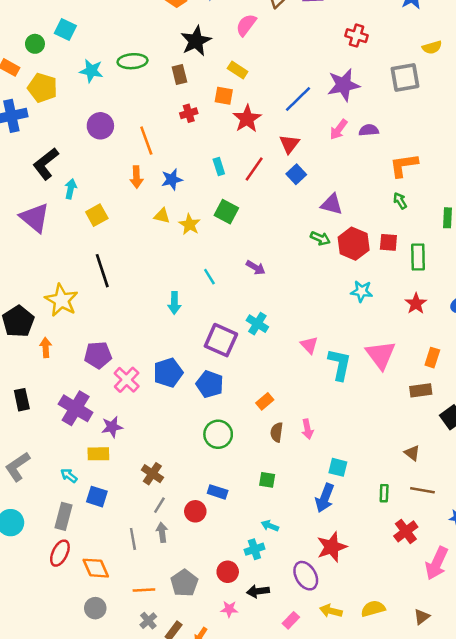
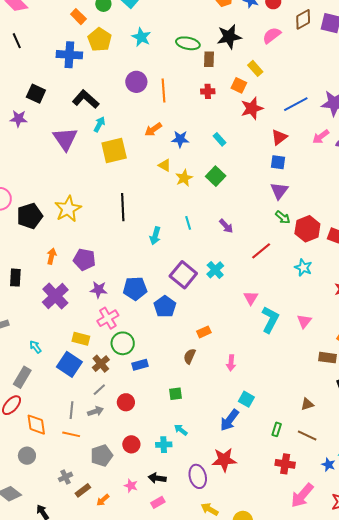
green ellipse: (132, 61) -> (188, 43), moved
orange line: (146, 141) -> (163, 90), moved
black L-shape: (46, 164) -> (86, 99), turned 64
cyan rectangle: (219, 167) -> (219, 139), turned -40
red line: (254, 169) -> (261, 251), moved
blue square: (296, 174) -> (278, 162), turned 35
orange arrow: (136, 177) -> (153, 129), turned 42
purple triangle: (332, 204) -> (279, 191), moved, turned 36
yellow square: (97, 215) -> (114, 150), size x1.5
black line: (102, 271) -> (123, 207), moved
orange arrow: (46, 348) -> (52, 256), moved
pink triangle: (381, 355) -> (304, 321), size x0.6
pink cross: (127, 380) -> (108, 318), moved
purple star: (112, 427) -> (99, 290), moved
brown semicircle: (277, 432) -> (190, 356), moved
green circle: (218, 434) -> (123, 343), moved
brown triangle: (412, 453) -> (307, 404), turned 48
yellow rectangle: (98, 454) -> (81, 339), moved
green square: (267, 480) -> (175, 394), moved, turned -32
blue rectangle: (218, 492) -> (140, 365), moved, turned -49
blue square: (97, 497) -> (69, 364), moved, size x1.4
red cross: (406, 531) -> (285, 464), turned 30
gray arrow: (162, 532) -> (95, 411), turned 63
red circle: (228, 572) -> (131, 444), moved
orange line: (144, 590) -> (71, 434), moved
pink rectangle: (291, 620) -> (158, 502), moved

